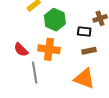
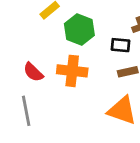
gray line: (35, 72) -> (26, 111), moved

